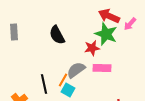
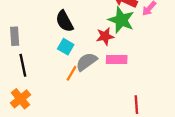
gray rectangle: (14, 32) -> (15, 36), moved
black line: (44, 84) -> (23, 65), moved
cyan square: (68, 90) -> (66, 47), moved

